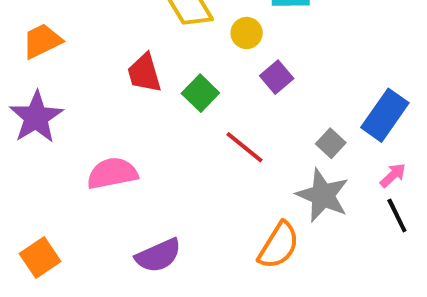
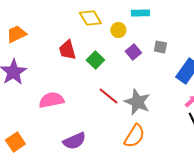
gray square: (331, 143) -> (160, 47), moved, turned -32
red line: (245, 147) -> (108, 96), moved
gray star: (323, 195) -> (137, 102), moved

